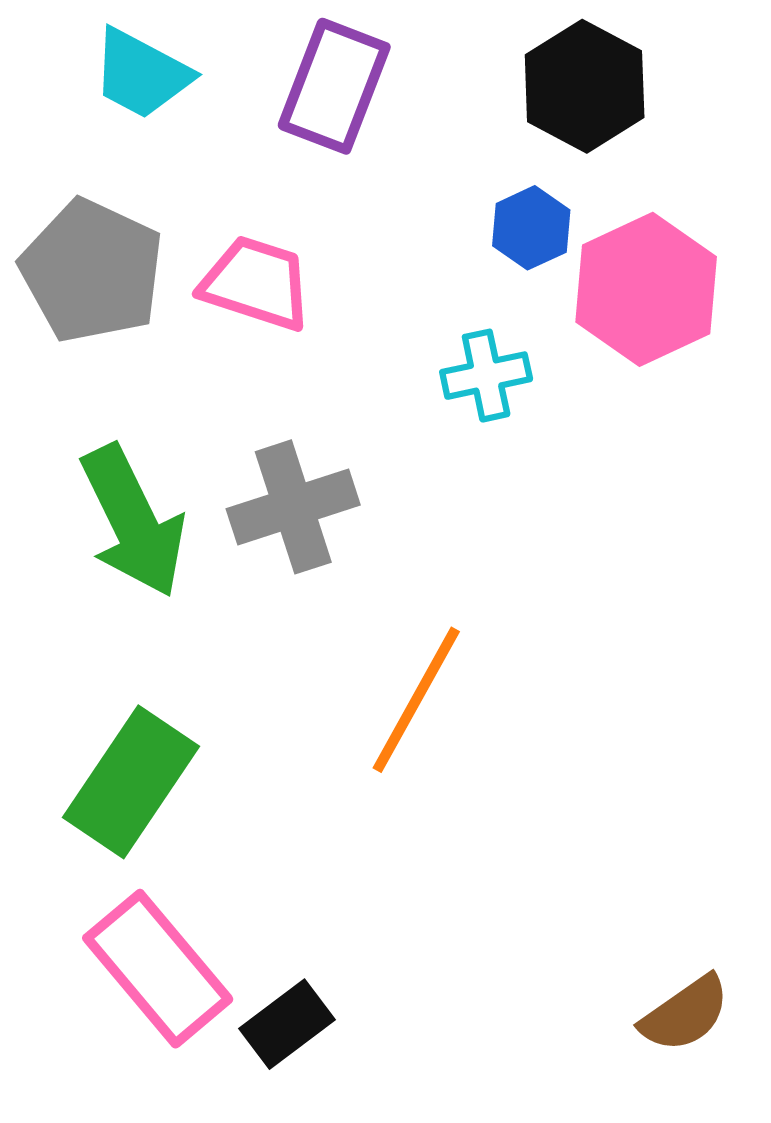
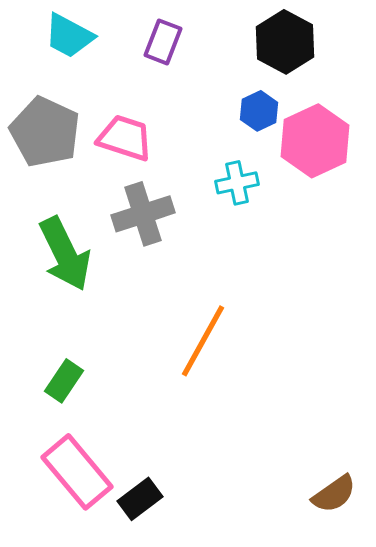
purple rectangle: (334, 86) -> (163, 42), size x0.7
gray cross: (293, 507) -> (143, 214), moved
green rectangle: (131, 782) -> (64, 381), size x0.6

